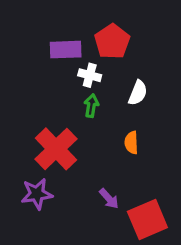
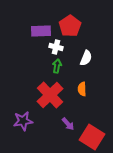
red cross: (56, 149) -> (50, 95), moved
red square: (147, 219) -> (92, 137), turned -35

